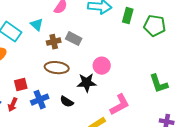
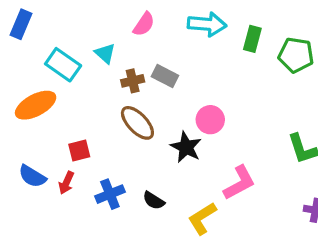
brown ellipse: (57, 68) -> (137, 123), turned 40
black star: (87, 83) -> (186, 147), turned 30
blue cross: (40, 100) -> (110, 194), moved
black semicircle: (67, 102) -> (154, 201), moved

